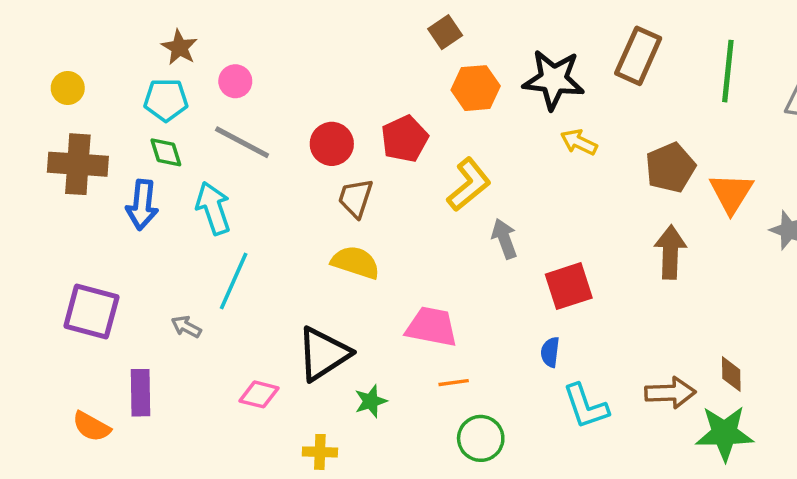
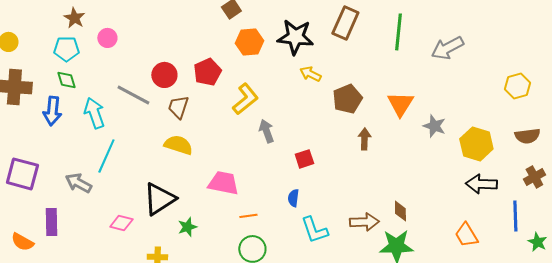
gray line: (242, 142) -> (133, 95), moved
brown pentagon: (670, 168) -> (347, 99), moved
brown arrow: (670, 252) -> (364, 139), size x0.7
red square: (569, 286) -> (304, 159), size x0.7
gray arrow: (186, 327) -> (78, 183), size x1.5
orange line: (454, 383) -> (248, 216), moved

